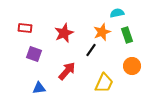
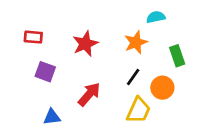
green rectangle: (127, 35) -> (177, 56), moved
black line: (91, 50) -> (133, 77), moved
orange circle: (132, 66) -> (162, 88), moved

